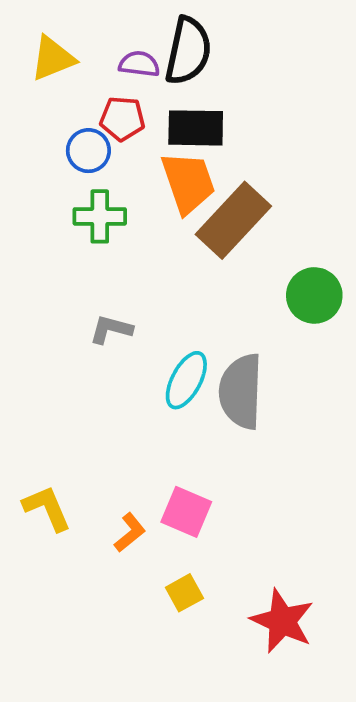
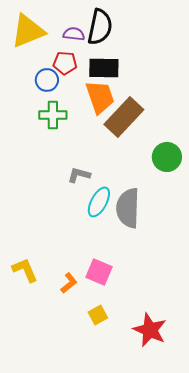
yellow triangle: (53, 58) -> (28, 31), size x1.4
gray L-shape: (111, 329) -> (79, 175), moved

